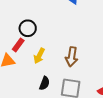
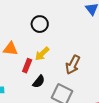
red rectangle: (18, 45) -> (27, 66), moved, turned -32

